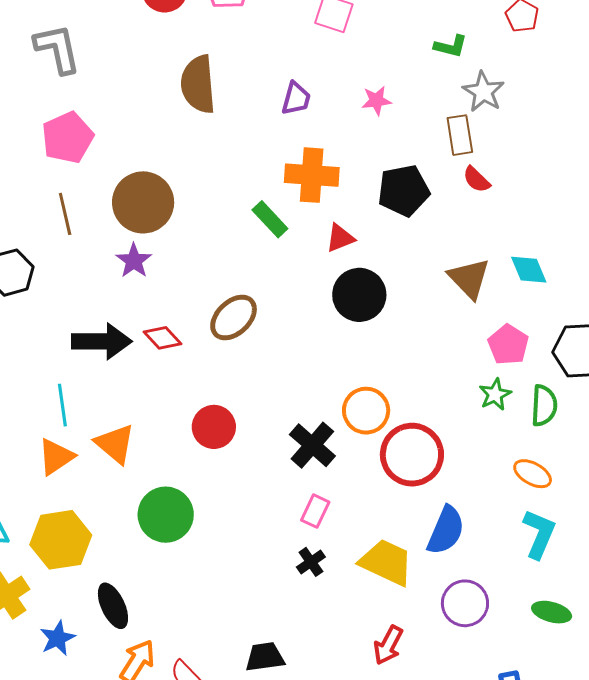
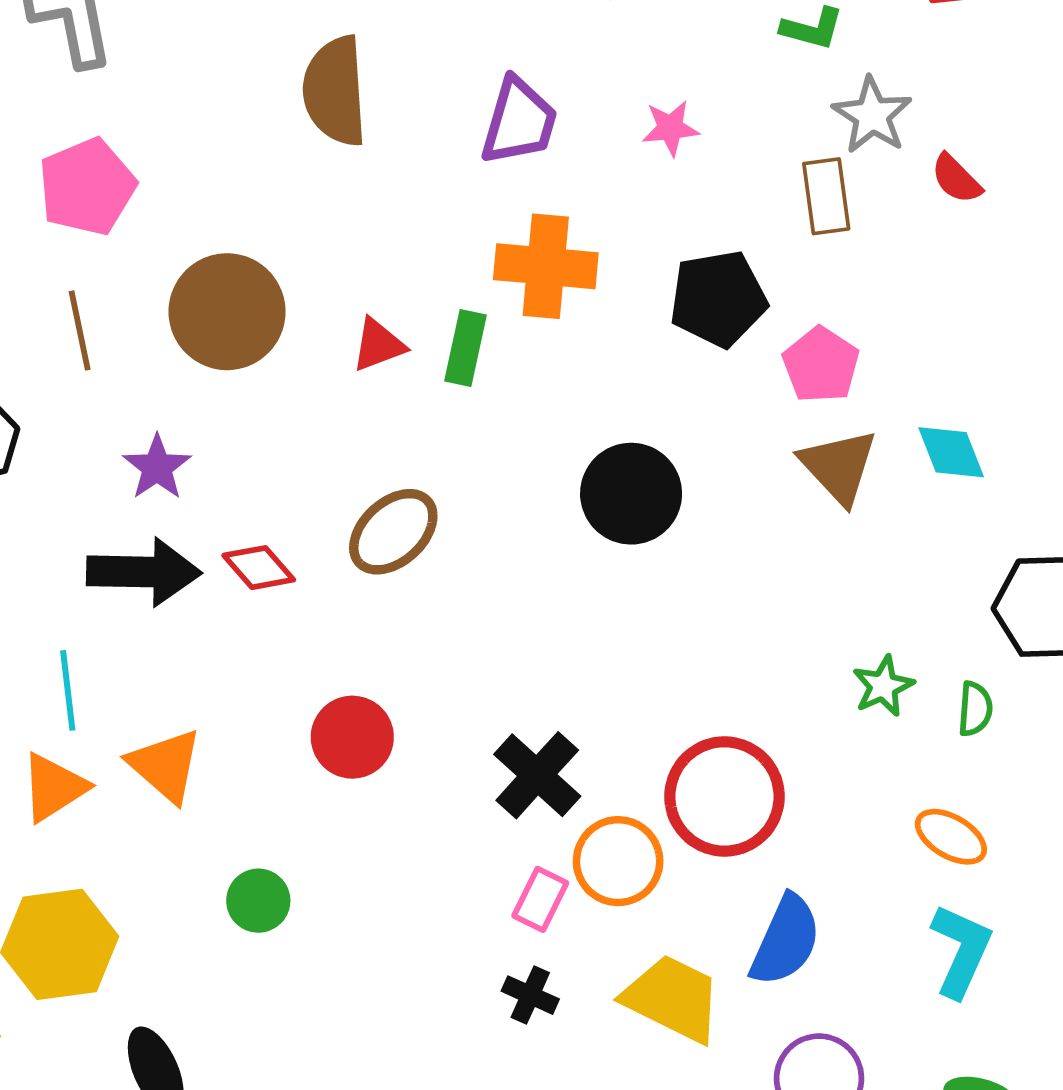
purple trapezoid: (296, 99) -> (519, 122), size x1.4
red semicircle: (476, 179) -> (956, 179), moved
green rectangle: (270, 219) -> (465, 348), turned 54
red triangle: (340, 238) -> (378, 345), moved
purple star: (134, 261) -> (157, 467), moved
pink pentagon: (508, 345) -> (821, 365), moved
green semicircle: (544, 406) -> (975, 709), size x0.7
orange circle: (366, 411) -> (618, 861), moved
green circle: (166, 515) -> (258, 901), size x0.6
black cross: (311, 562) -> (530, 995), turned -32

